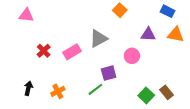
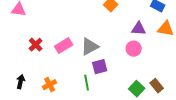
gray triangle: (98, 39) -> (90, 47), moved
pink circle: (132, 56) -> (134, 49), moved
green line: (95, 89) -> (87, 83), turned -63

